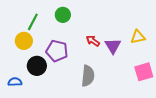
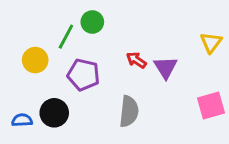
green line: (33, 22) -> (66, 37), moved
yellow triangle: (138, 37) -> (211, 42), moved, turned -42
black circle: (37, 66) -> (54, 113), moved

